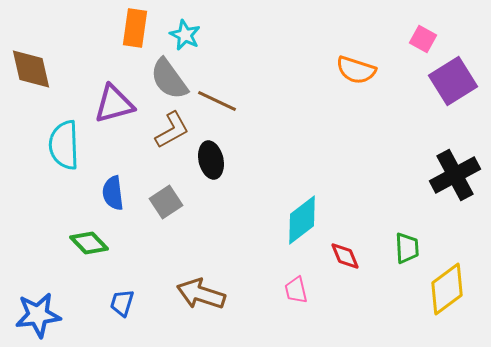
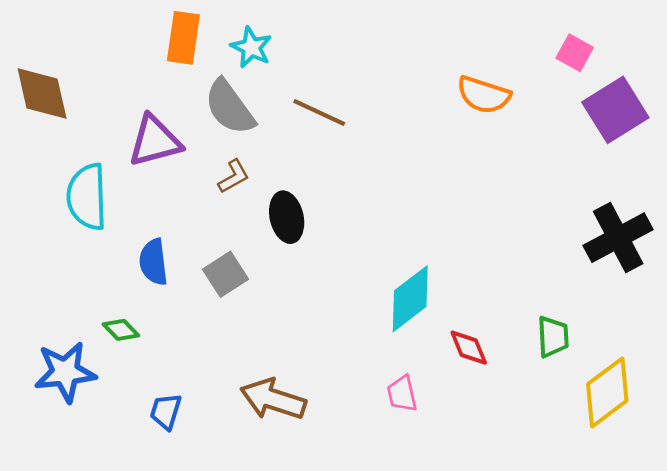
brown line: (217, 101) -> (319, 113), moved
brown L-shape: (172, 130) -> (234, 176), size x0.7
green diamond: (89, 243) -> (121, 330), size x0.7
blue star: (38, 315) -> (65, 372), moved

